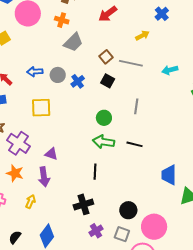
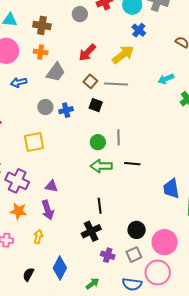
red arrow: (108, 14) -> (87, 53), moved
yellow arrow: (142, 35) -> (123, 55), size x1.6
cyan arrow: (170, 70) -> (166, 79), moved
blue arrow: (35, 72) -> (19, 82), moved
blue cross: (78, 81) -> (66, 110), turned 32
gray line: (136, 106) -> (118, 137), moved
black line: (95, 172) -> (100, 206), moved
purple cross: (96, 231) -> (108, 255), turned -32
gray square: (122, 234) -> (134, 255), turned -35

